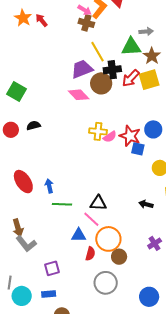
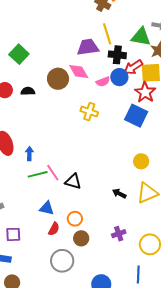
brown circle: (101, 83) -> (58, 79), moved
blue circle: (153, 129) -> (119, 77), moved
red star: (130, 136) -> (145, 92), moved
pink semicircle: (110, 137) -> (103, 82), moved
blue square: (138, 149) -> (136, 116), moved, size x1.6
green line: (62, 204) -> (38, 174), turned -30
pink line: (91, 219) -> (53, 173), moved
orange circle: (108, 239) -> (75, 219), size x0.6

